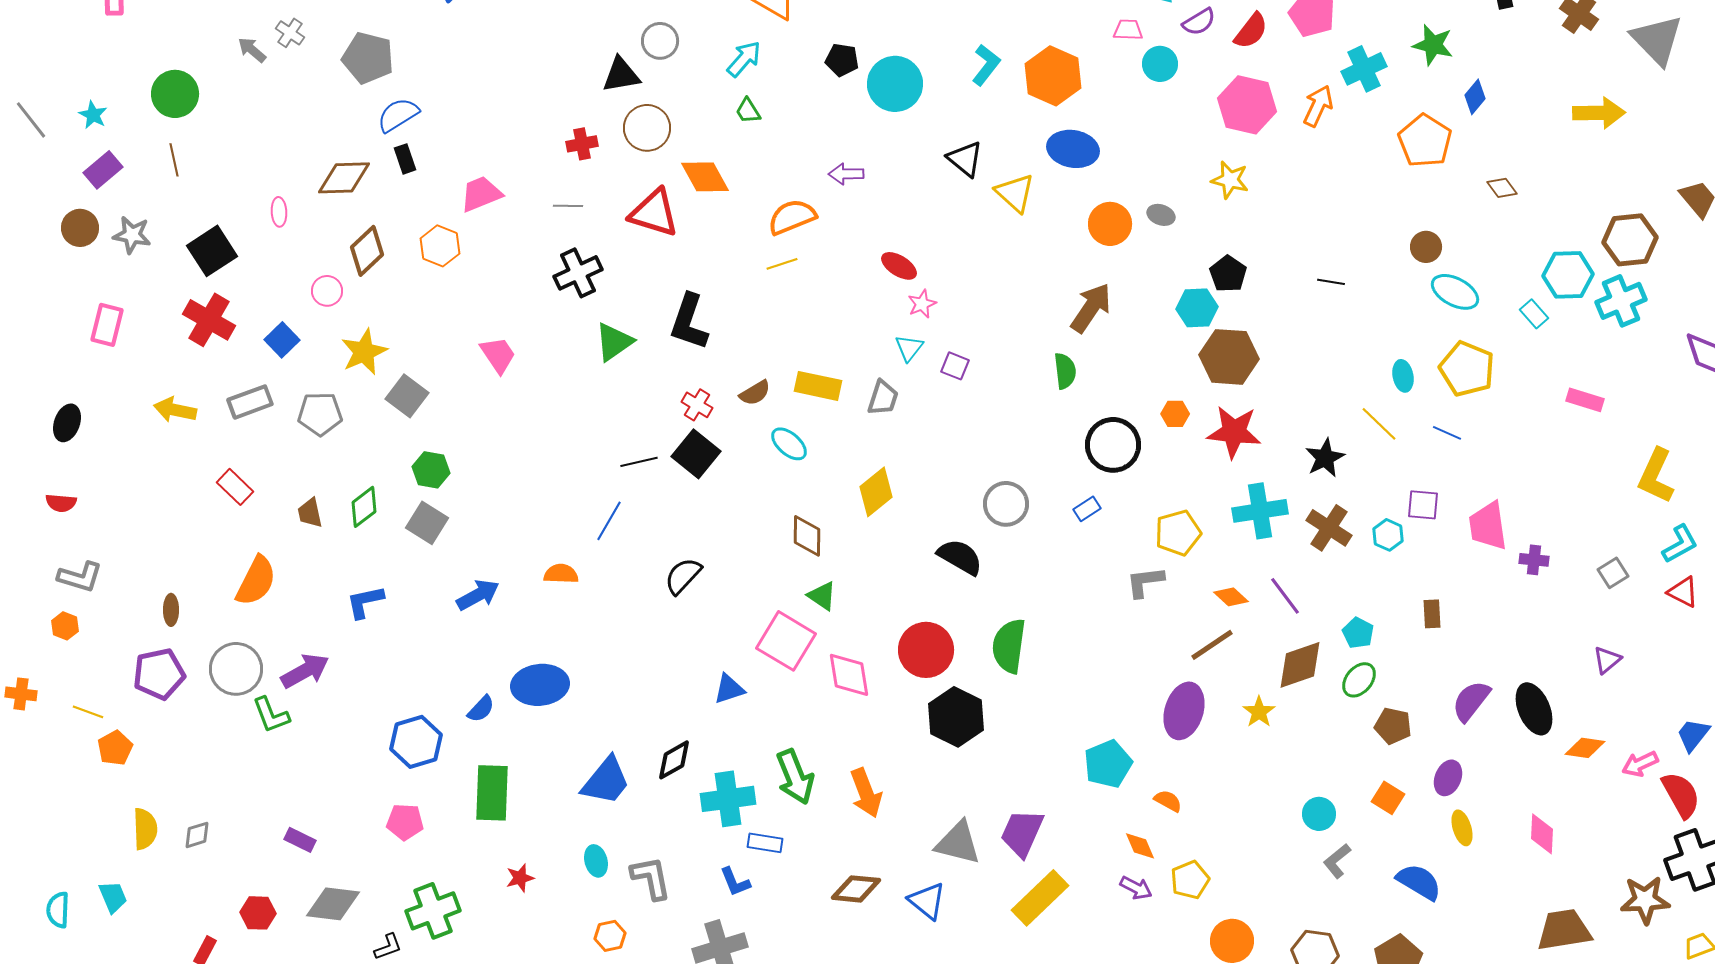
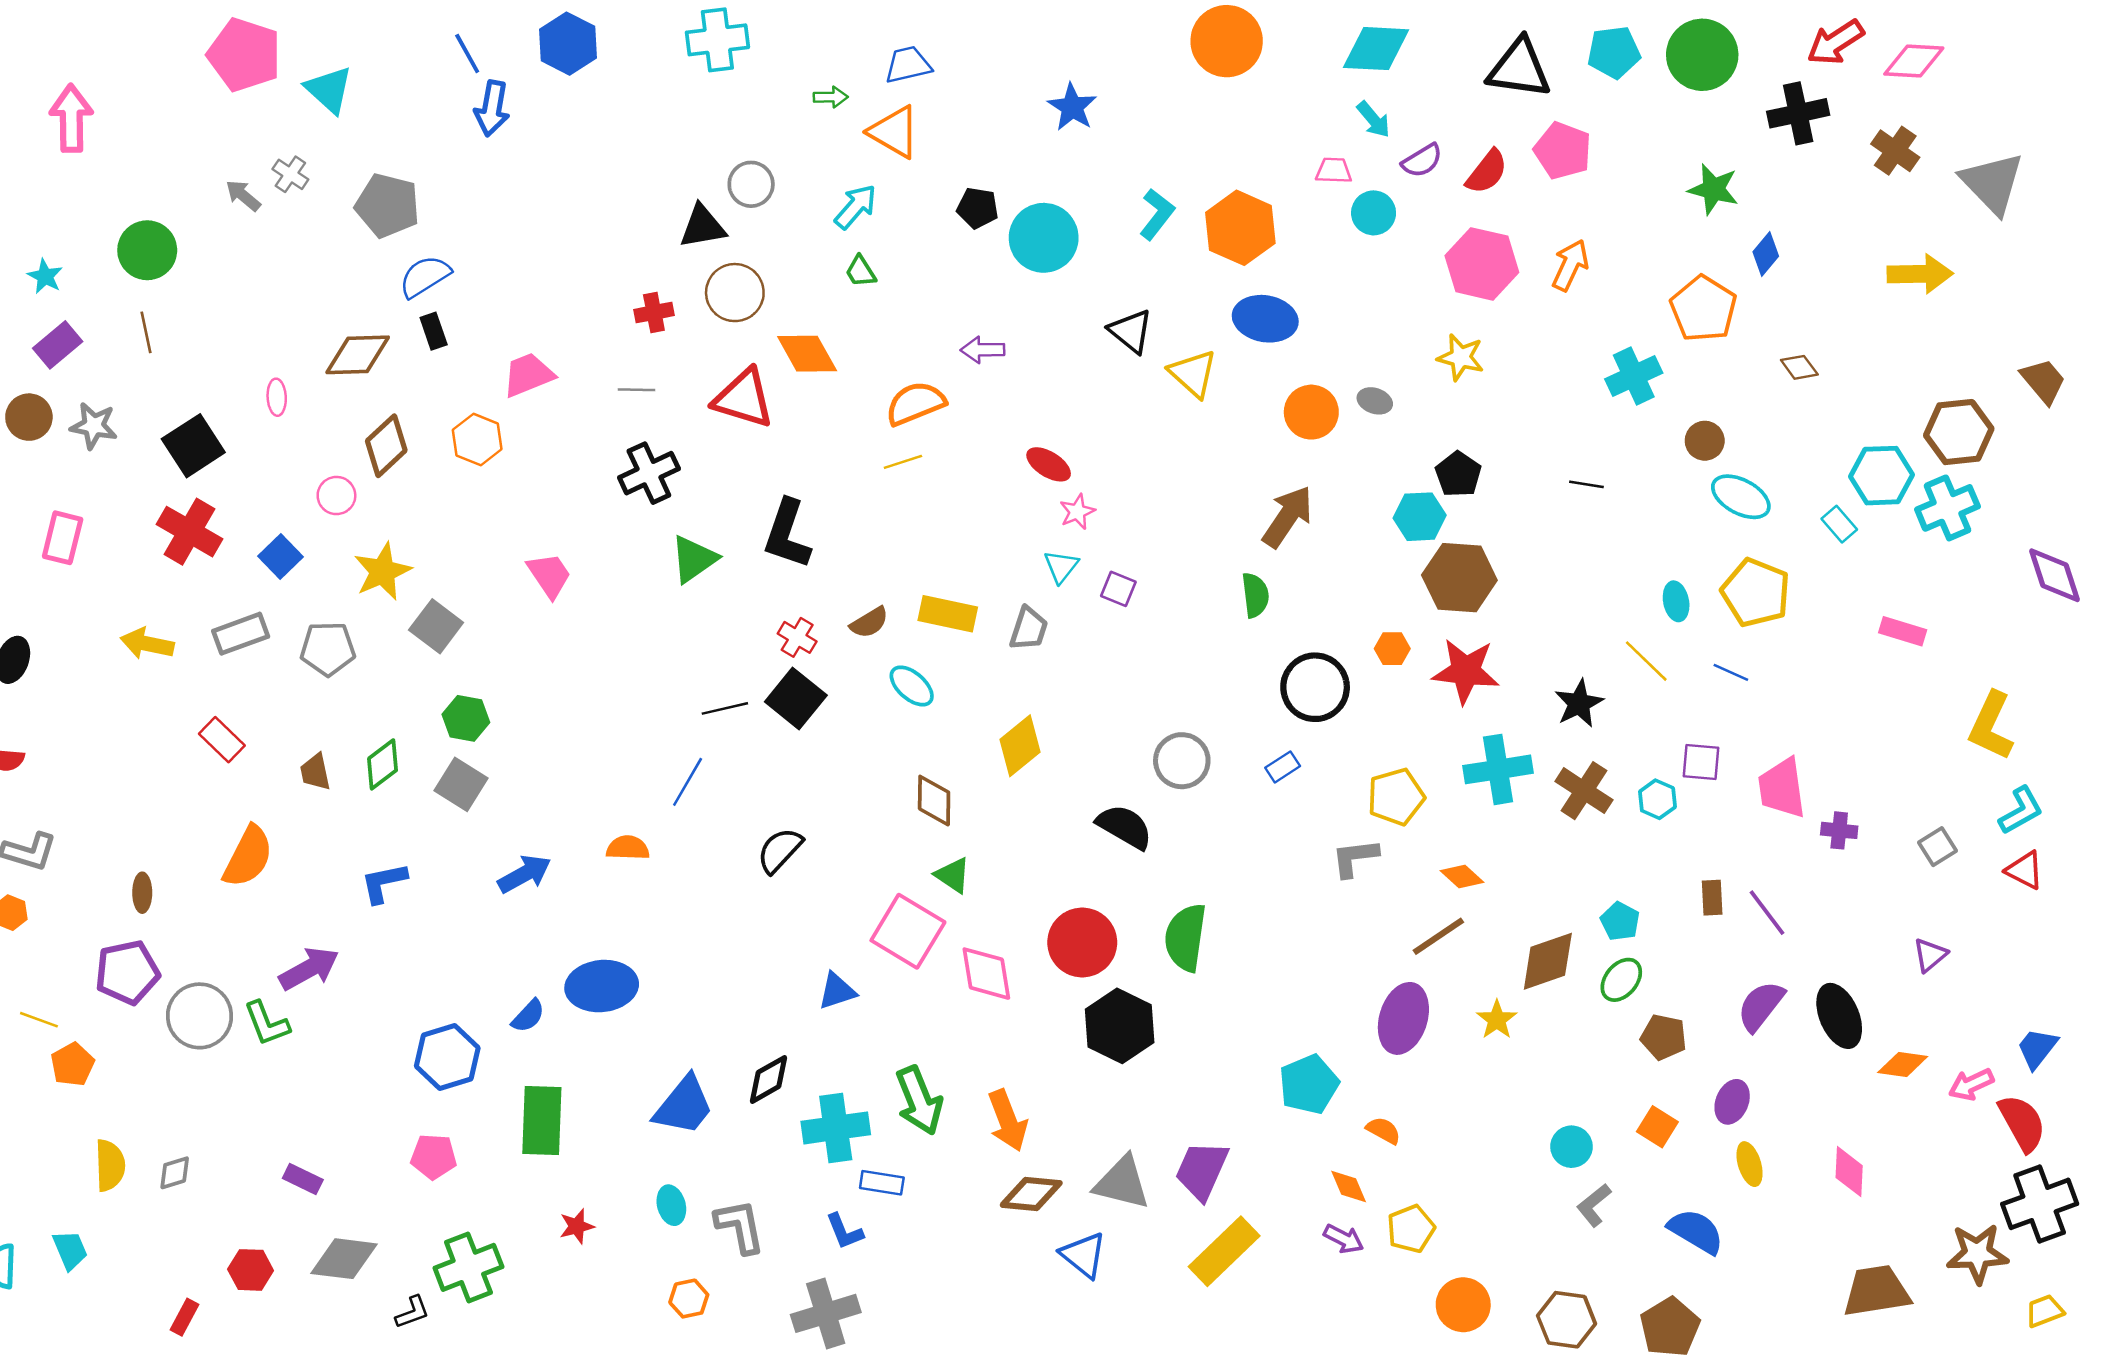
cyan cross: (1364, 69) -> (1634, 376), moved
purple line: (1285, 596) -> (1767, 913), moved
gray circle: (236, 669) -> (200, 1016), moved
brown diamond: (856, 889) -> (1031, 1194), moved

